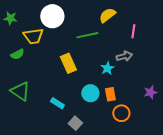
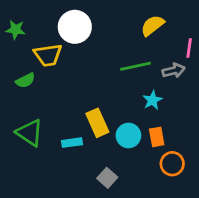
green line: (87, 35) -> (135, 66), moved
gray arrow: (124, 56) -> (174, 71), moved
yellow rectangle: (68, 63) -> (97, 123), moved
cyan rectangle: (57, 103) -> (72, 143), moved, turned -40

